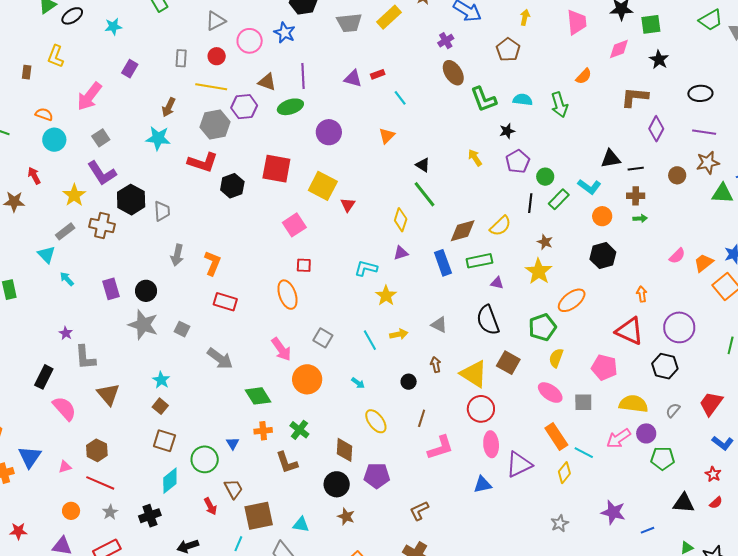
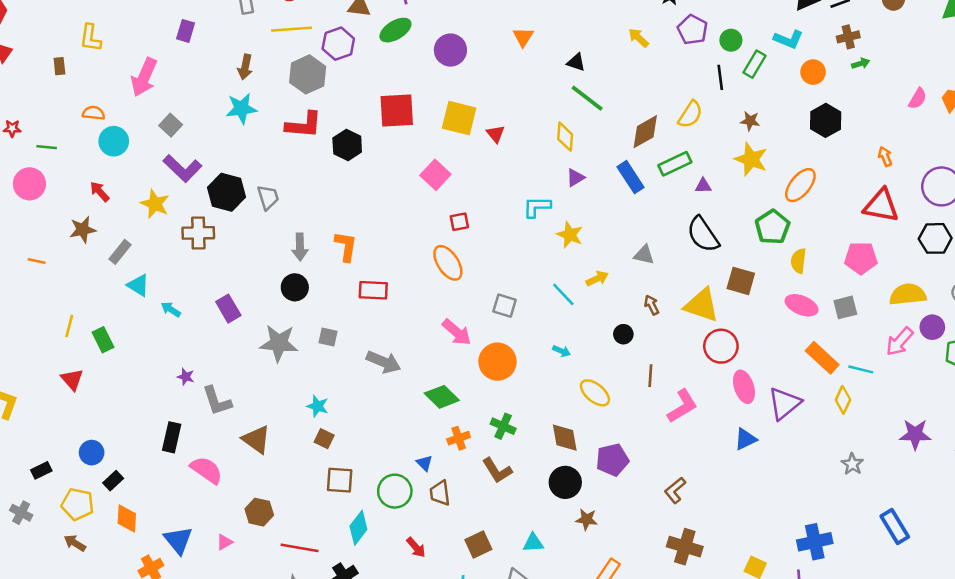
gray rectangle: (65, 231) -> (120, 252), moved
black circle: (146, 291) -> (295, 287), moved
red line: (100, 483) -> (300, 548), moved
brown trapezoid: (233, 489) -> (440, 493), moved, turned -145
brown square: (259, 516) -> (478, 545), size x0.7

